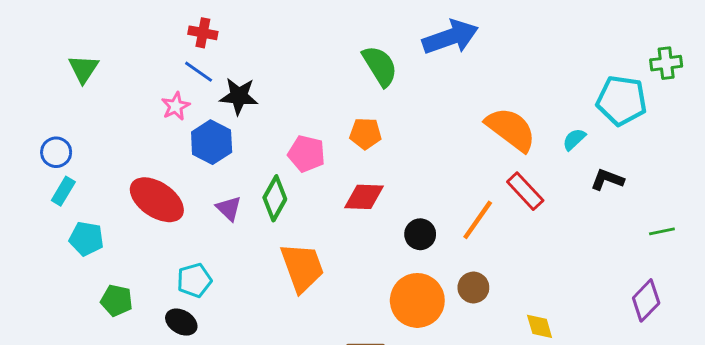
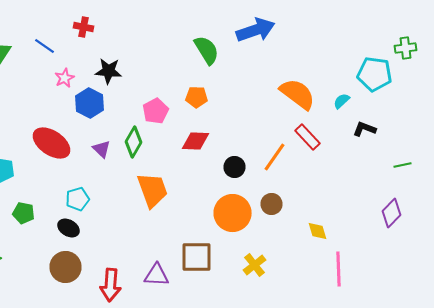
blue line: (199, 72) -> (44, 46), moved
pink pentagon: (306, 154) -> (156, 111), turned 30

